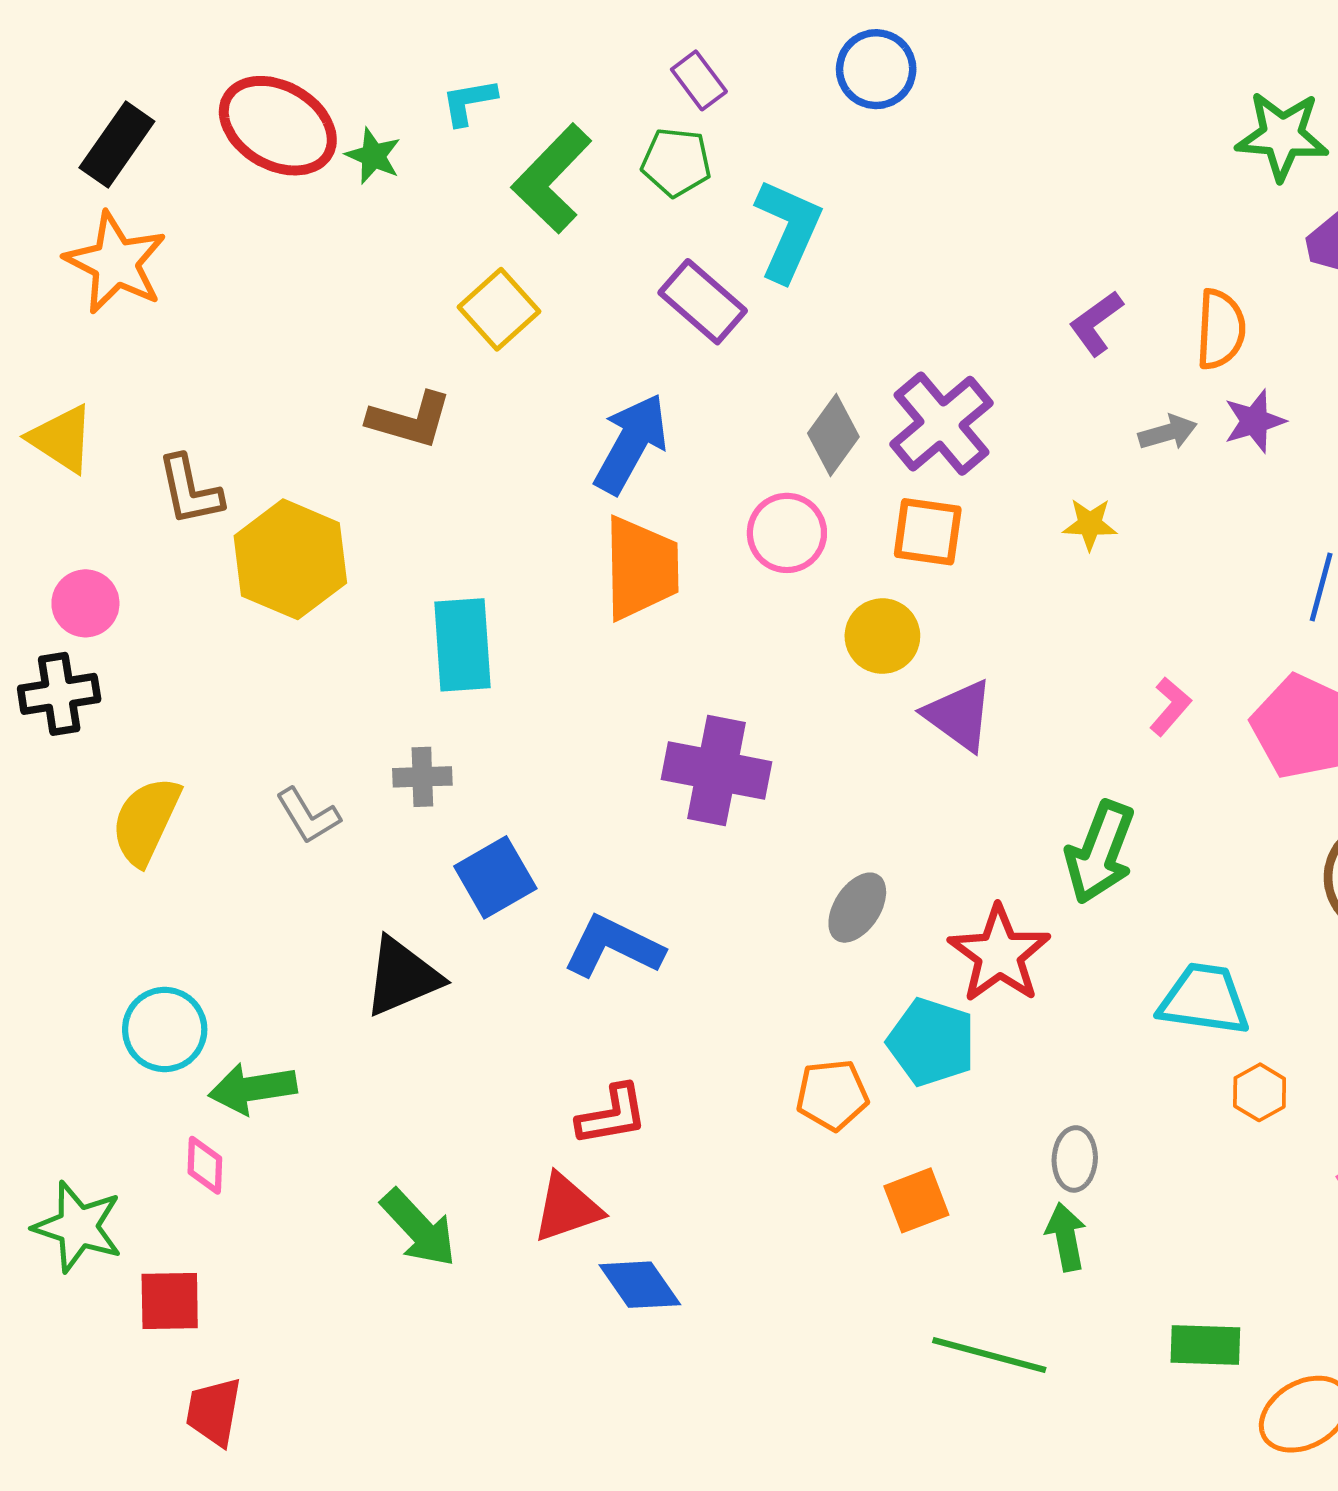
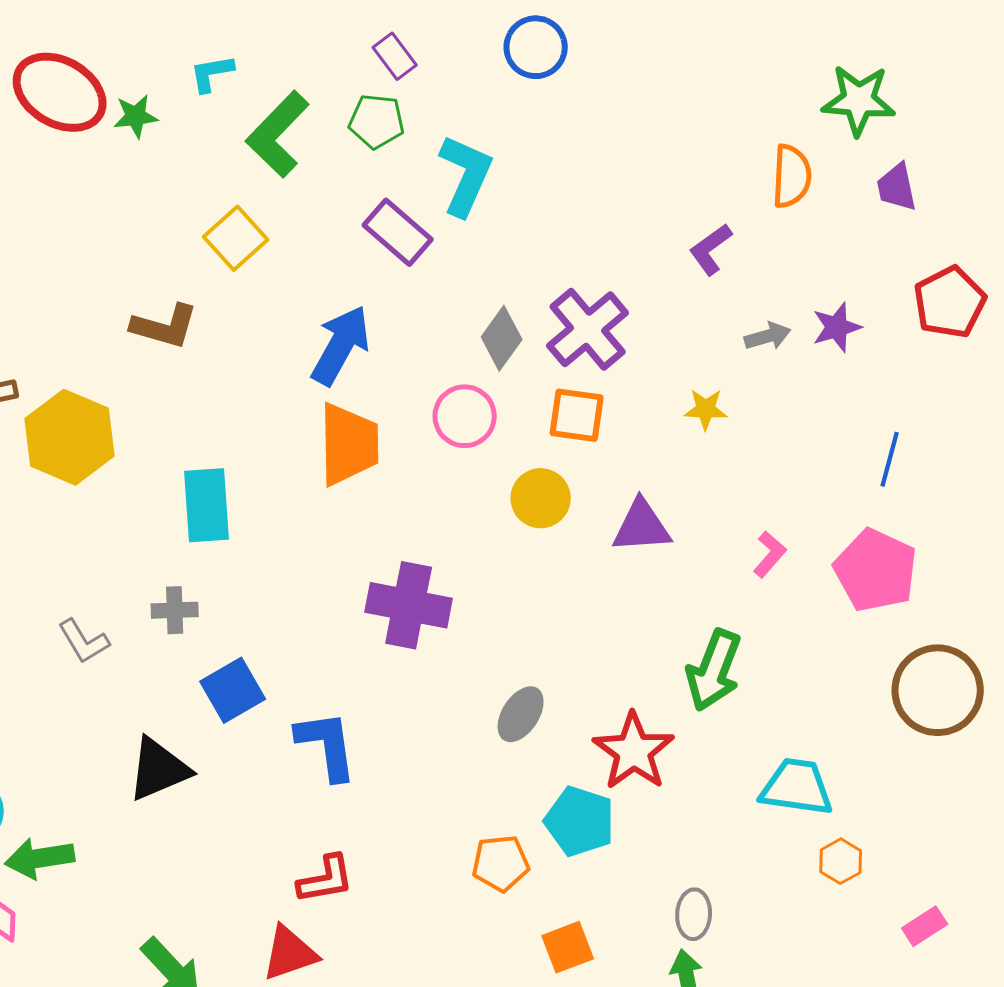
green star: (373, 156) -> (136, 116), turned -30
orange semicircle: (1221, 329) -> (792, 176), moved
purple triangle: (959, 715) -> (642, 526), moved, turned -40
blue L-shape: (613, 947) -> (327, 745), turned 56

